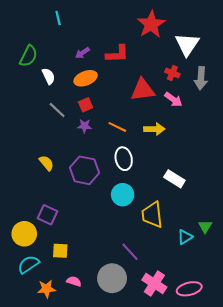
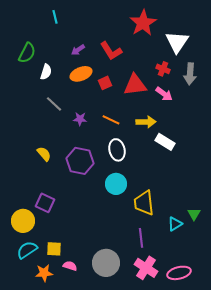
red L-shape: (117, 54) -> (111, 51), turned 60
white semicircle: (49, 76) -> (46, 72), turned 42
red square: (86, 105) -> (105, 83), moved
white rectangle: (174, 179) -> (165, 142), moved
yellow square: (60, 251) -> (54, 249), moved
purple line: (130, 252) -> (141, 238), moved, turned 36

